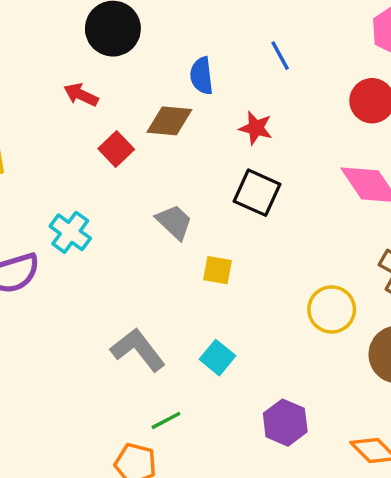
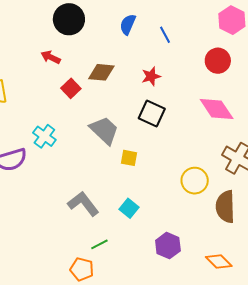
blue semicircle: (202, 76) -> (128, 24), moved, turned 30
red star: (256, 128) -> (151, 76), turned -30
gray trapezoid: (174, 222) -> (104, 130), size x1.4

